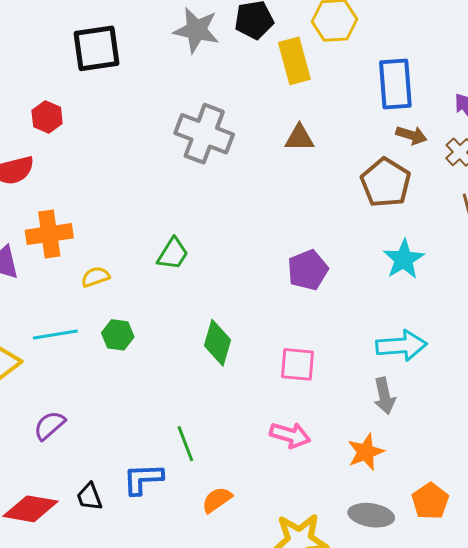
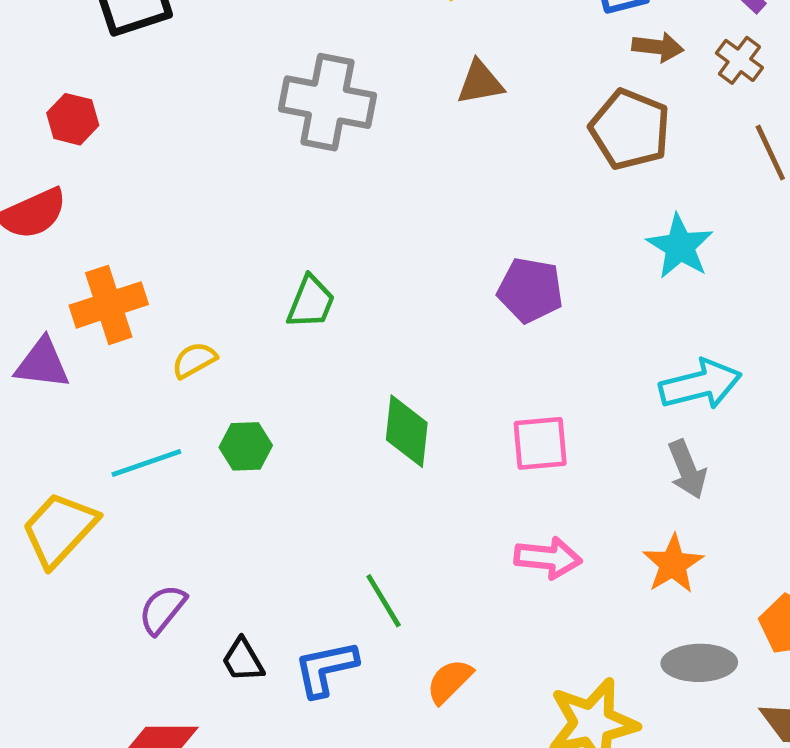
purple pentagon: (308, 270) -> (530, 290), turned -30
black trapezoid: (89, 497) -> (243, 660), moved

